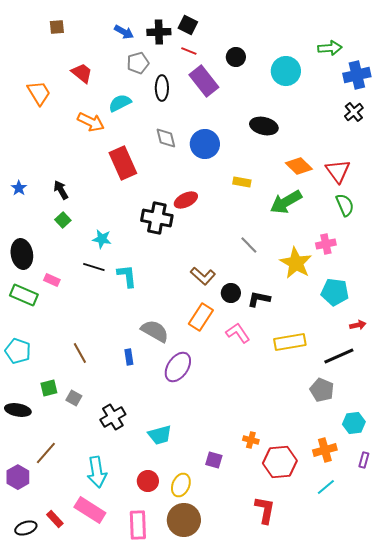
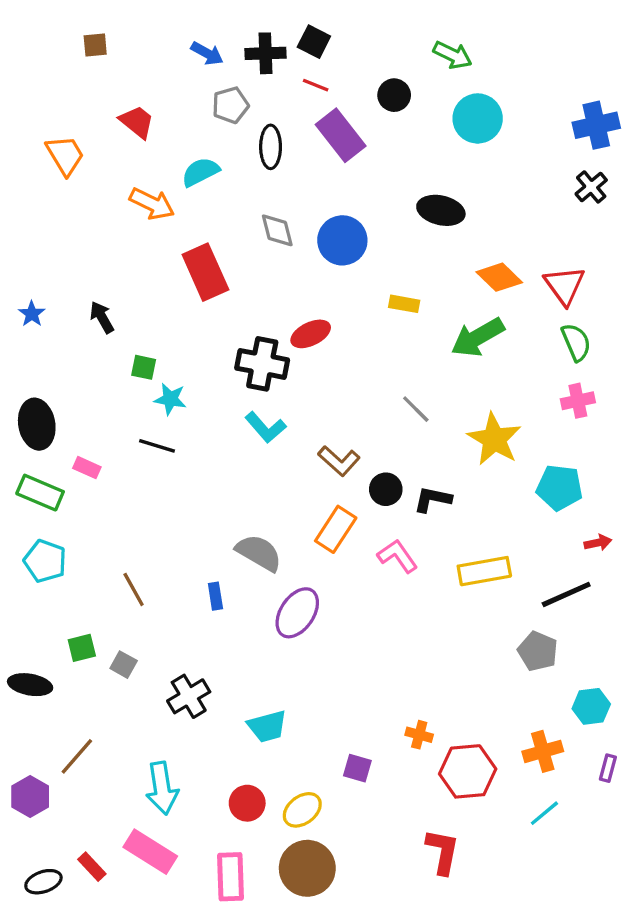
green arrow: (330, 48) -> (453, 55), moved, turned 30
green square: (63, 220) -> (144, 367), moved, turned -35
pink cross: (326, 244) -> (578, 401), moved
cyan L-shape: (127, 276) -> (266, 427), moved, turned 145
cyan pentagon: (18, 351) -> (45, 561), moved
yellow ellipse: (181, 485) -> (302, 810), turned 30

